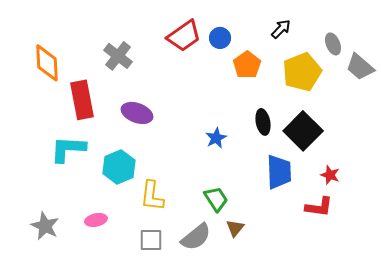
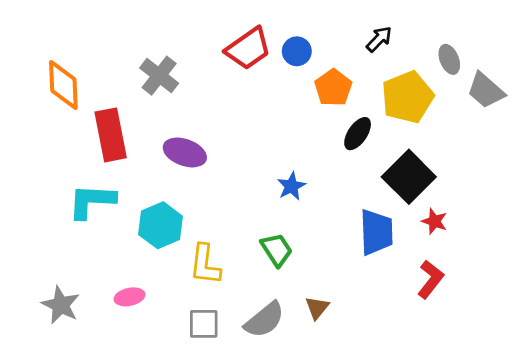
black ellipse: (263, 122) -> (358, 134), moved, turned 45
red star: (330, 175) -> (434, 221), moved
green trapezoid: (216, 199) -> (277, 250), moved
red L-shape: (319, 207) -> (430, 279), turned -60

